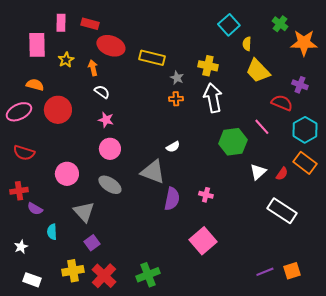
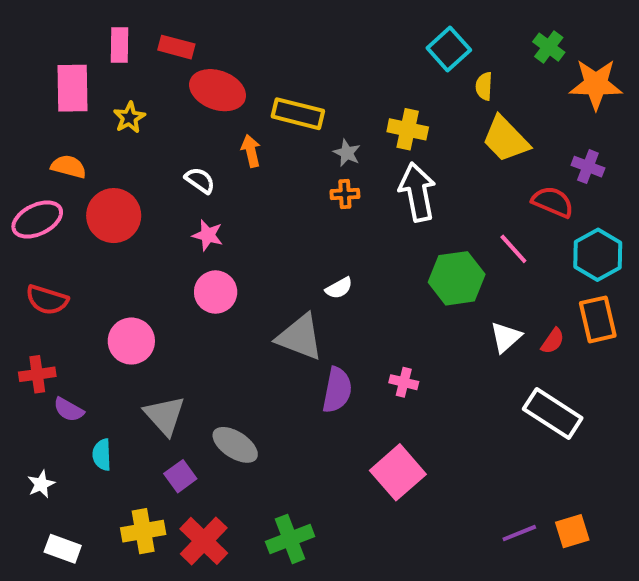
orange arrow: (93, 68) -> (251, 151), moved
orange rectangle: (305, 163) -> (598, 319), turned 40
gray ellipse: (110, 185) -> (235, 445), moved

